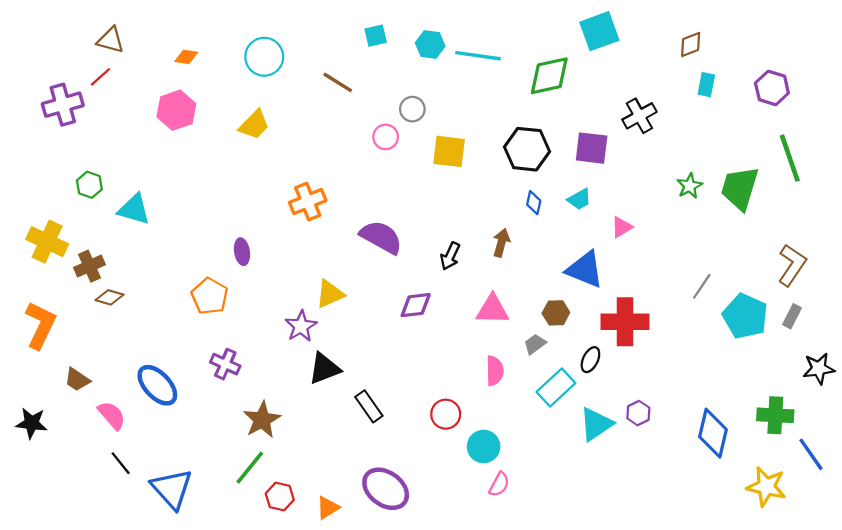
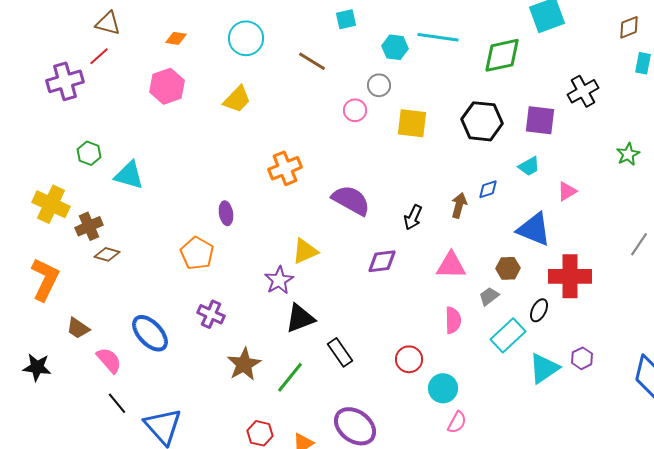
cyan hexagon: (430, 45) -> (395, 47), moved
blue diamond: (534, 203) -> (488, 189), moved, turned 60
green line: (250, 468) -> (290, 377), moved

